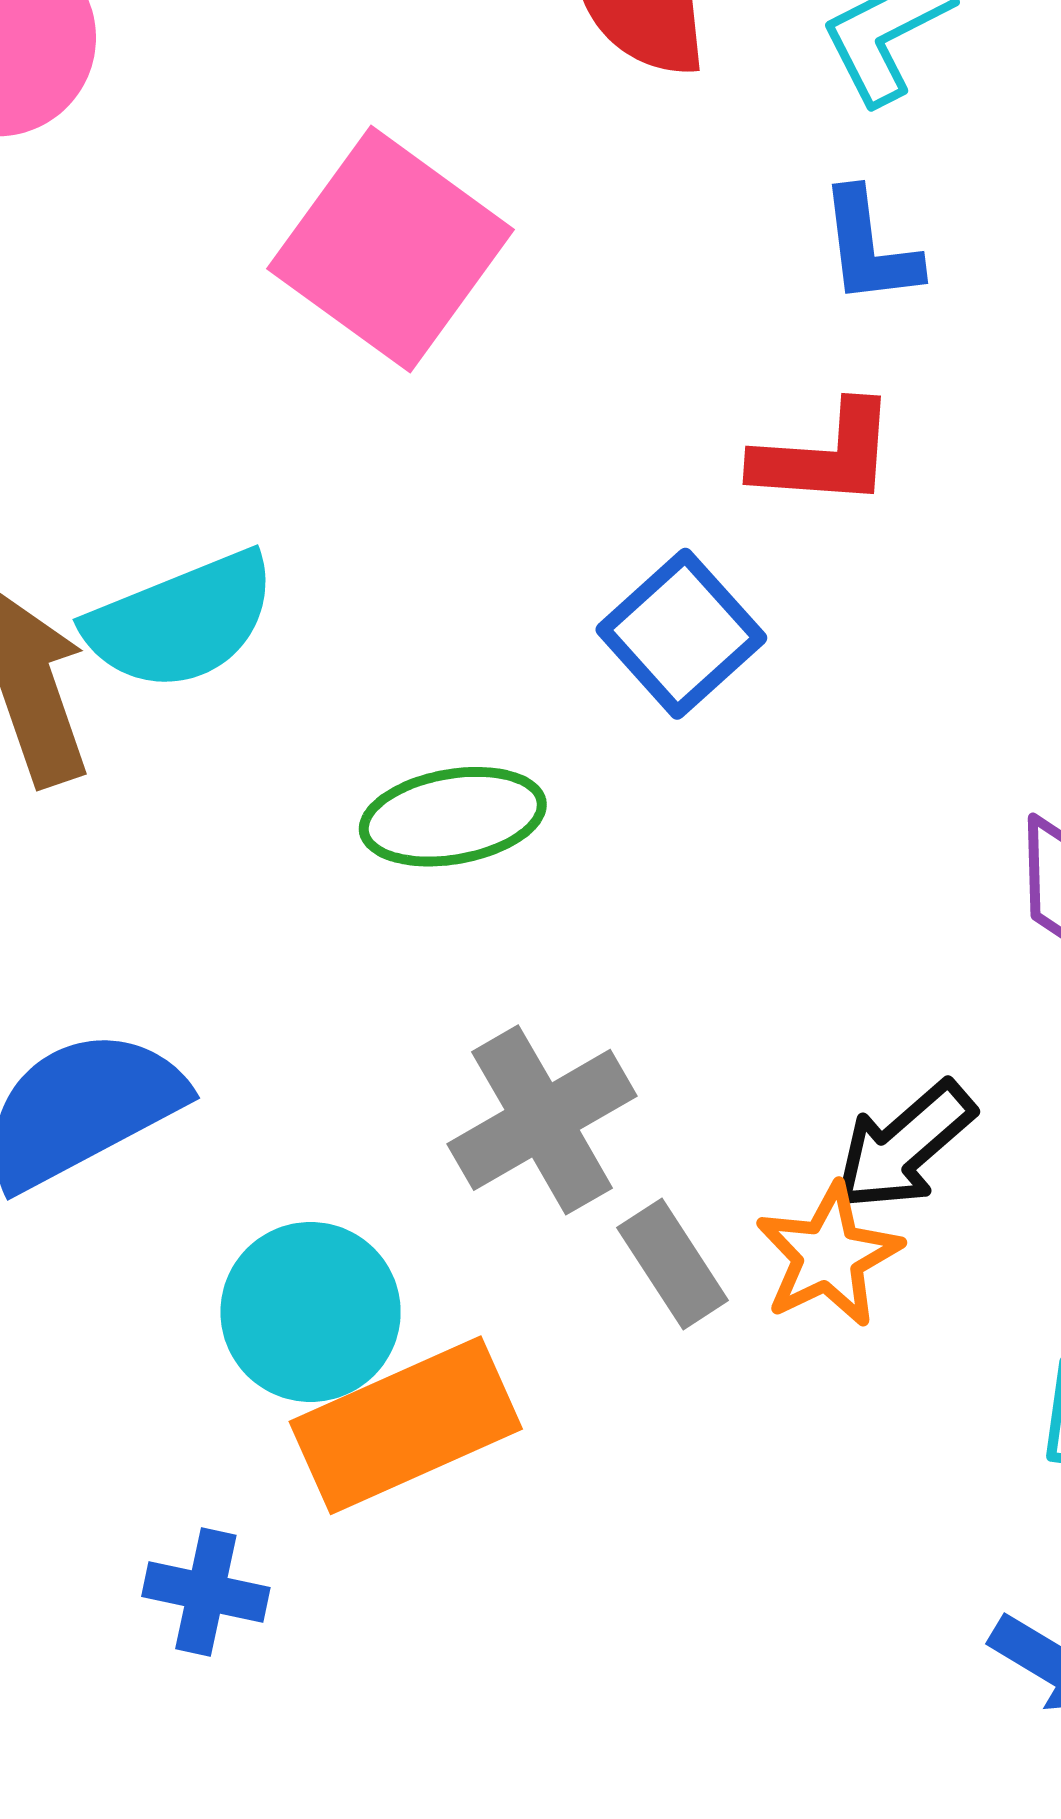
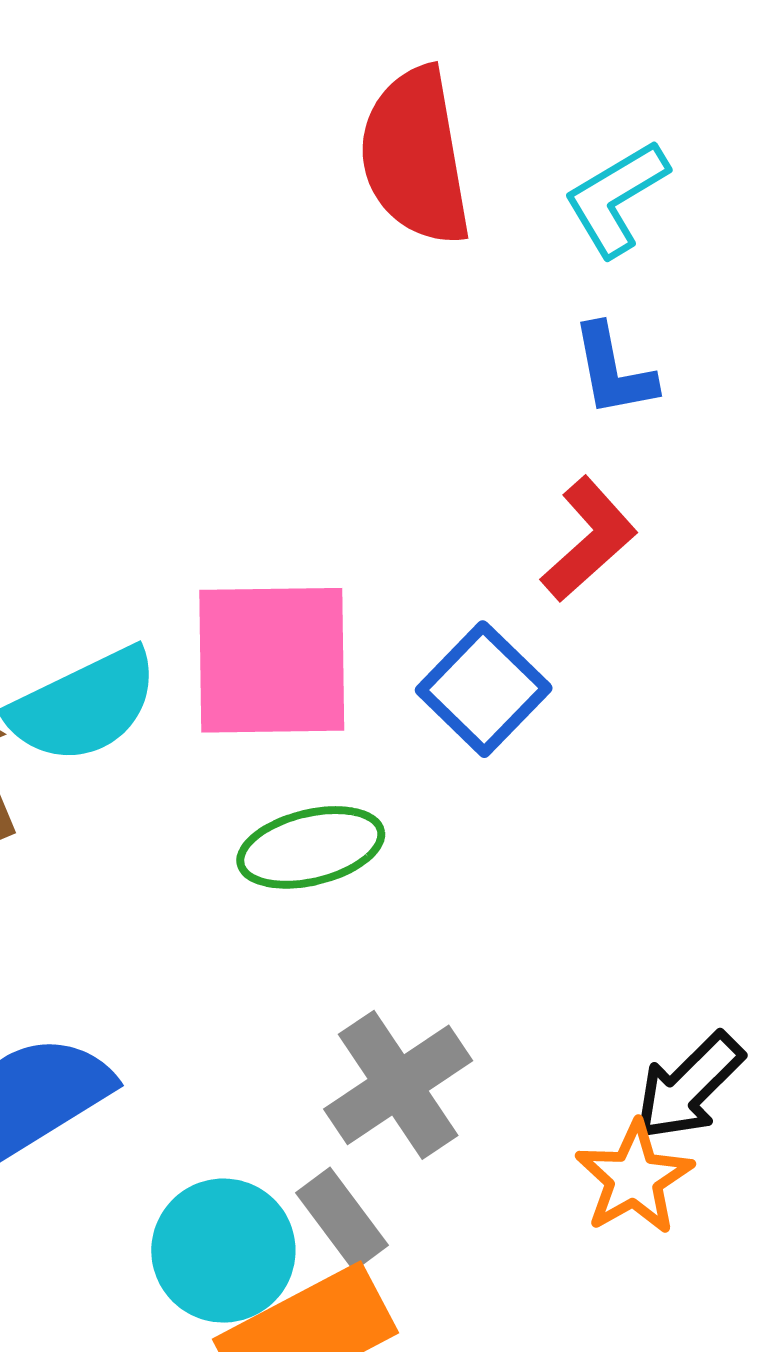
pink square: (391, 249) -> (272, 660), moved, turned -33
red L-shape: (825, 456) -> (589, 539), turned -42
gray rectangle: (673, 1264) -> (342, 1219), moved

